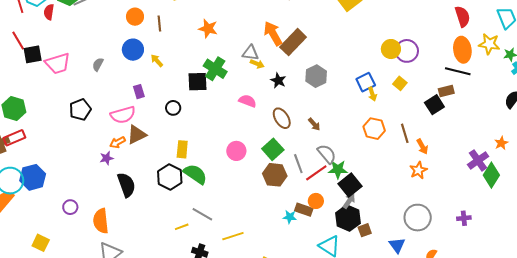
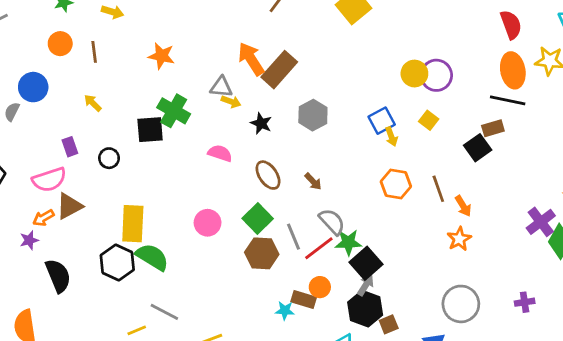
blue circle: (133, 50) -> (33, 87), moved
black circle: (173, 108) -> (109, 158), moved
yellow rectangle: (182, 149) -> (133, 224), size x1.5

